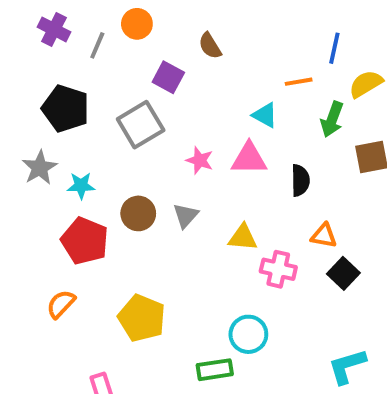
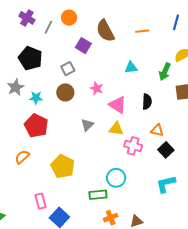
brown semicircle: (210, 46) -> (105, 31), size x1.6
blue line: (334, 48) -> (176, 22), moved
orange line: (299, 82) -> (142, 31), moved
cyan triangle: (265, 115) -> (131, 68), turned -40
gray square: (141, 125) -> (68, 69), size x0.6
pink triangle: (249, 159) -> (118, 105), moved, turned 30
brown circle: (138, 213) -> (65, 92), moved
gray triangle: (186, 216) -> (87, 125), moved
cyan L-shape: (347, 366) -> (166, 184), moved

